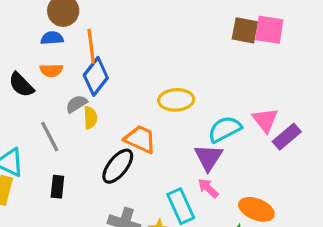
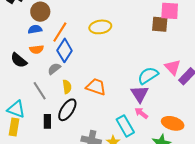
brown square: (245, 30) -> (160, 24), moved
orange line: (91, 46) -> (60, 32), turned 45
yellow ellipse: (176, 100) -> (100, 27), moved
yellow semicircle: (90, 118) -> (67, 87), moved
black ellipse: (118, 166) -> (67, 110), moved

